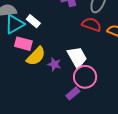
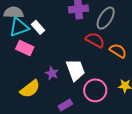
yellow semicircle: (36, 56) -> (30, 89), moved
pink circle: (85, 77) -> (95, 90), moved

